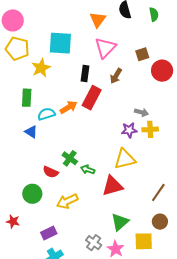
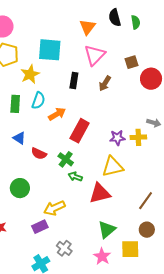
green semicircle: (154, 14) -> (136, 22), moved
red rectangle: (92, 98) -> (80, 131), moved
gray arrow: (141, 112) -> (154, 123), moved
cyan semicircle: (46, 114) -> (38, 101), moved, turned 126
green cross: (70, 158) -> (66, 159), moved
red semicircle: (51, 172) -> (39, 154), moved
green circle: (32, 194) -> (20, 188), moved
purple rectangle: (49, 233) -> (40, 227), moved
gray cross: (94, 243) -> (64, 248), moved

